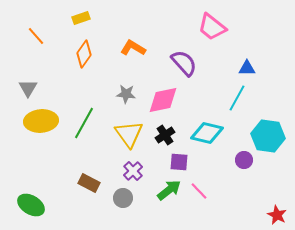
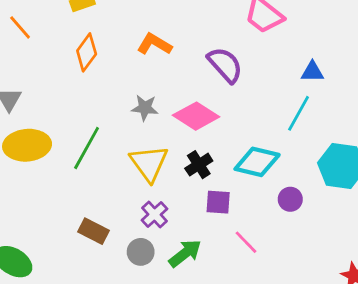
pink diamond: (163, 100) -> (196, 116), turned 44
purple circle: (244, 160) -> (290, 199), moved
green arrow: (169, 190) -> (185, 253), moved

